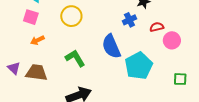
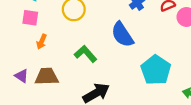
orange arrow: (37, 40) -> (42, 42), turned -32
cyan pentagon: (139, 66) -> (156, 70), moved

